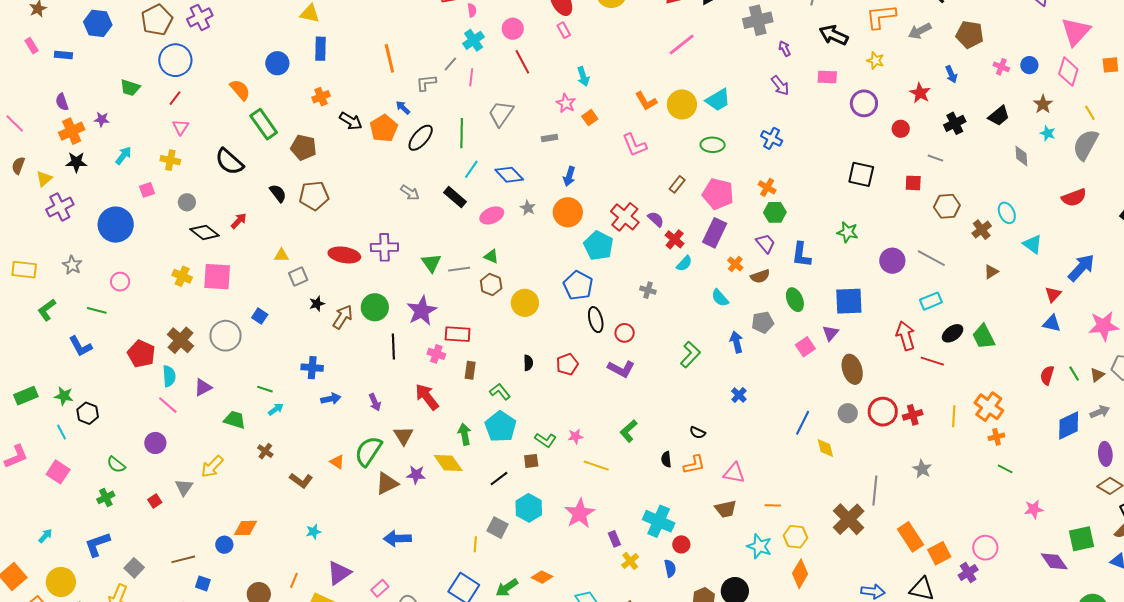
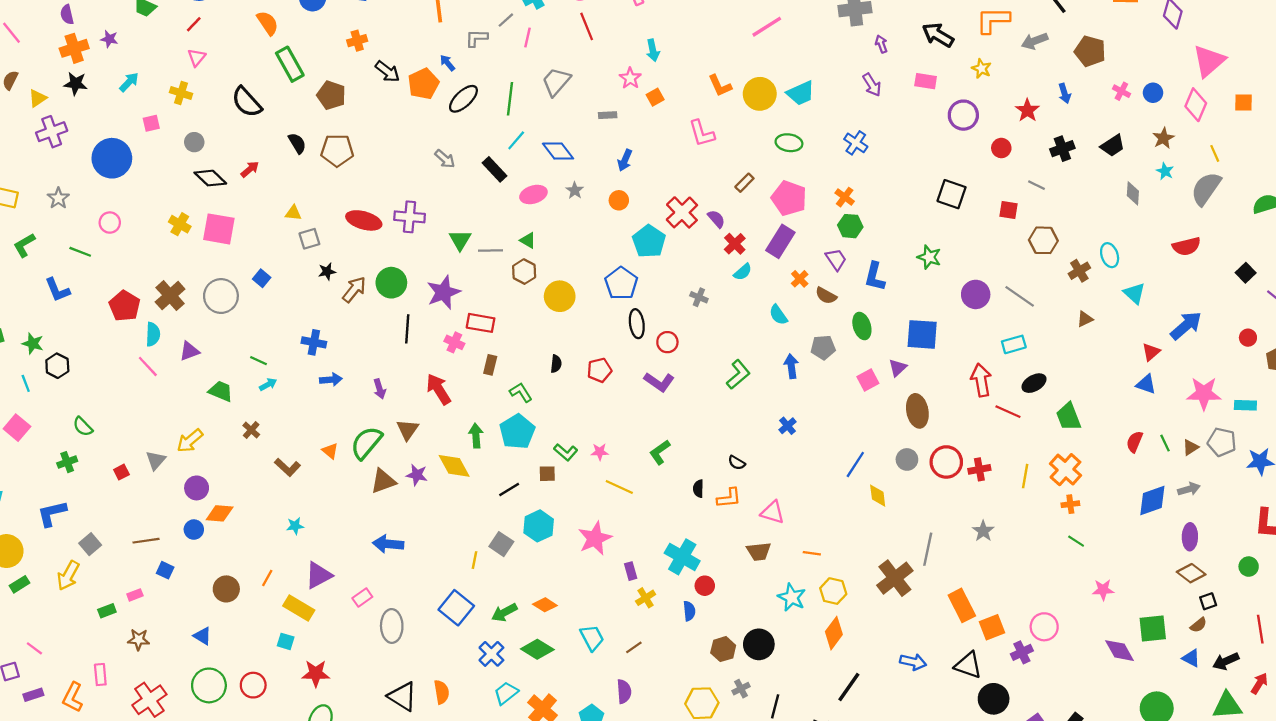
orange circle: (568, 212) -> (619, 200), size x0.6
brown semicircle: (760, 276) -> (826, 296), turned 42
green trapezoid: (984, 337) -> (1068, 417), moved
purple circle: (155, 443) -> (197, 488), moved

